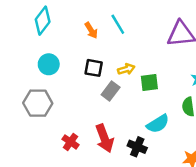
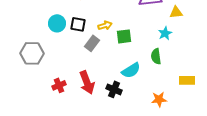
cyan circle: (49, 64) -> (57, 23), moved
red cross: (71, 142) -> (59, 85), turned 32

